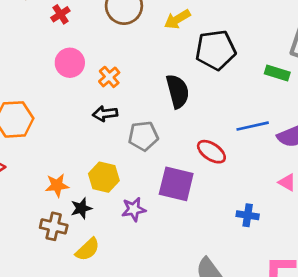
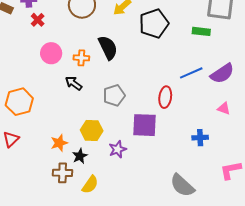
orange cross: (109, 77) -> (81, 58), turned -35
black semicircle: (178, 91) -> (108, 48), moved
black arrow: (105, 114) -> (74, 83), moved, turned 54
red ellipse: (211, 152) -> (165, 97), turned 75

